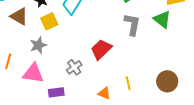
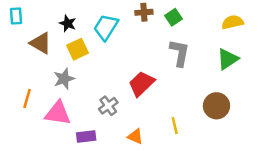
green triangle: (162, 19) -> (228, 59), moved, turned 48
brown circle: (167, 81) -> (216, 106), moved
orange triangle: (104, 93) -> (135, 137), moved

